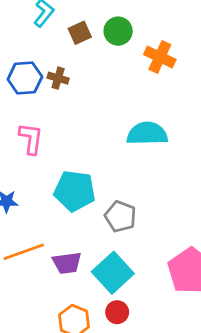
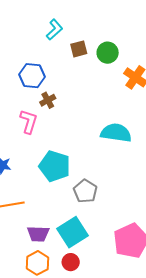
brown cross: (58, 78) -> (48, 100), moved, turned 35
purple trapezoid: (67, 263) -> (38, 234), moved

